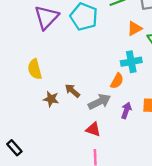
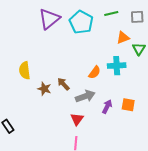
yellow semicircle: (35, 69) -> (25, 70), moved
orange semicircle: (117, 81) -> (95, 72), moved
red triangle: (93, 129) -> (77, 119), turned 40

